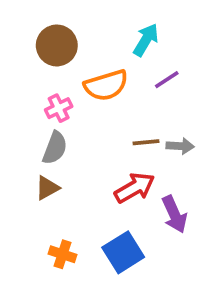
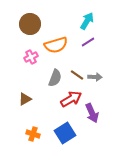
cyan arrow: (146, 40) -> (87, 21), moved
brown line: (146, 142) -> (77, 75), turned 40
gray semicircle: (55, 148) -> (55, 78), moved

